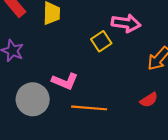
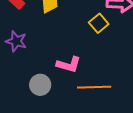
gray circle: (33, 99) -> (40, 85), size x0.7

